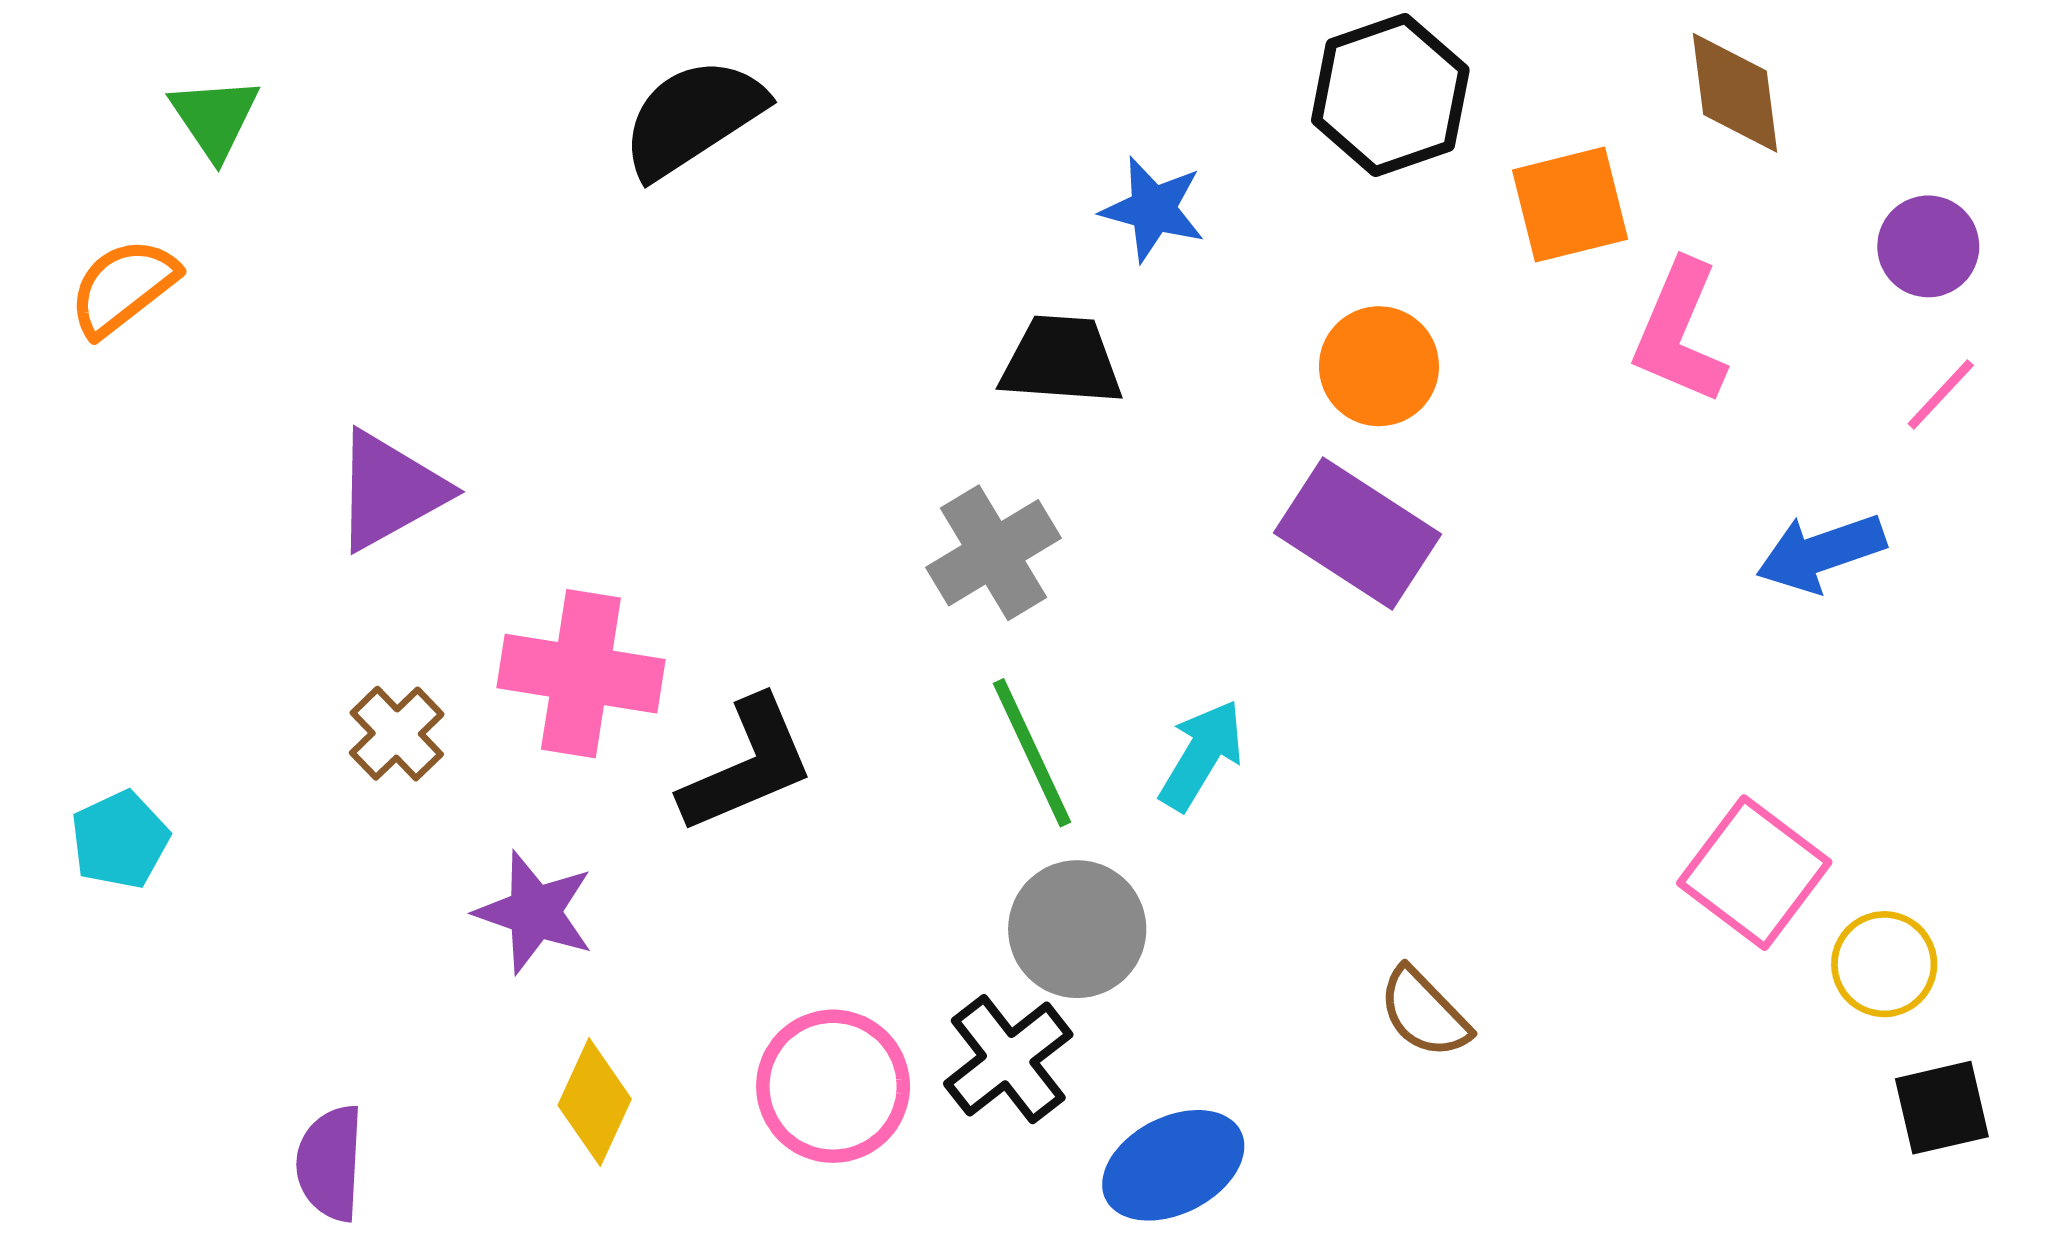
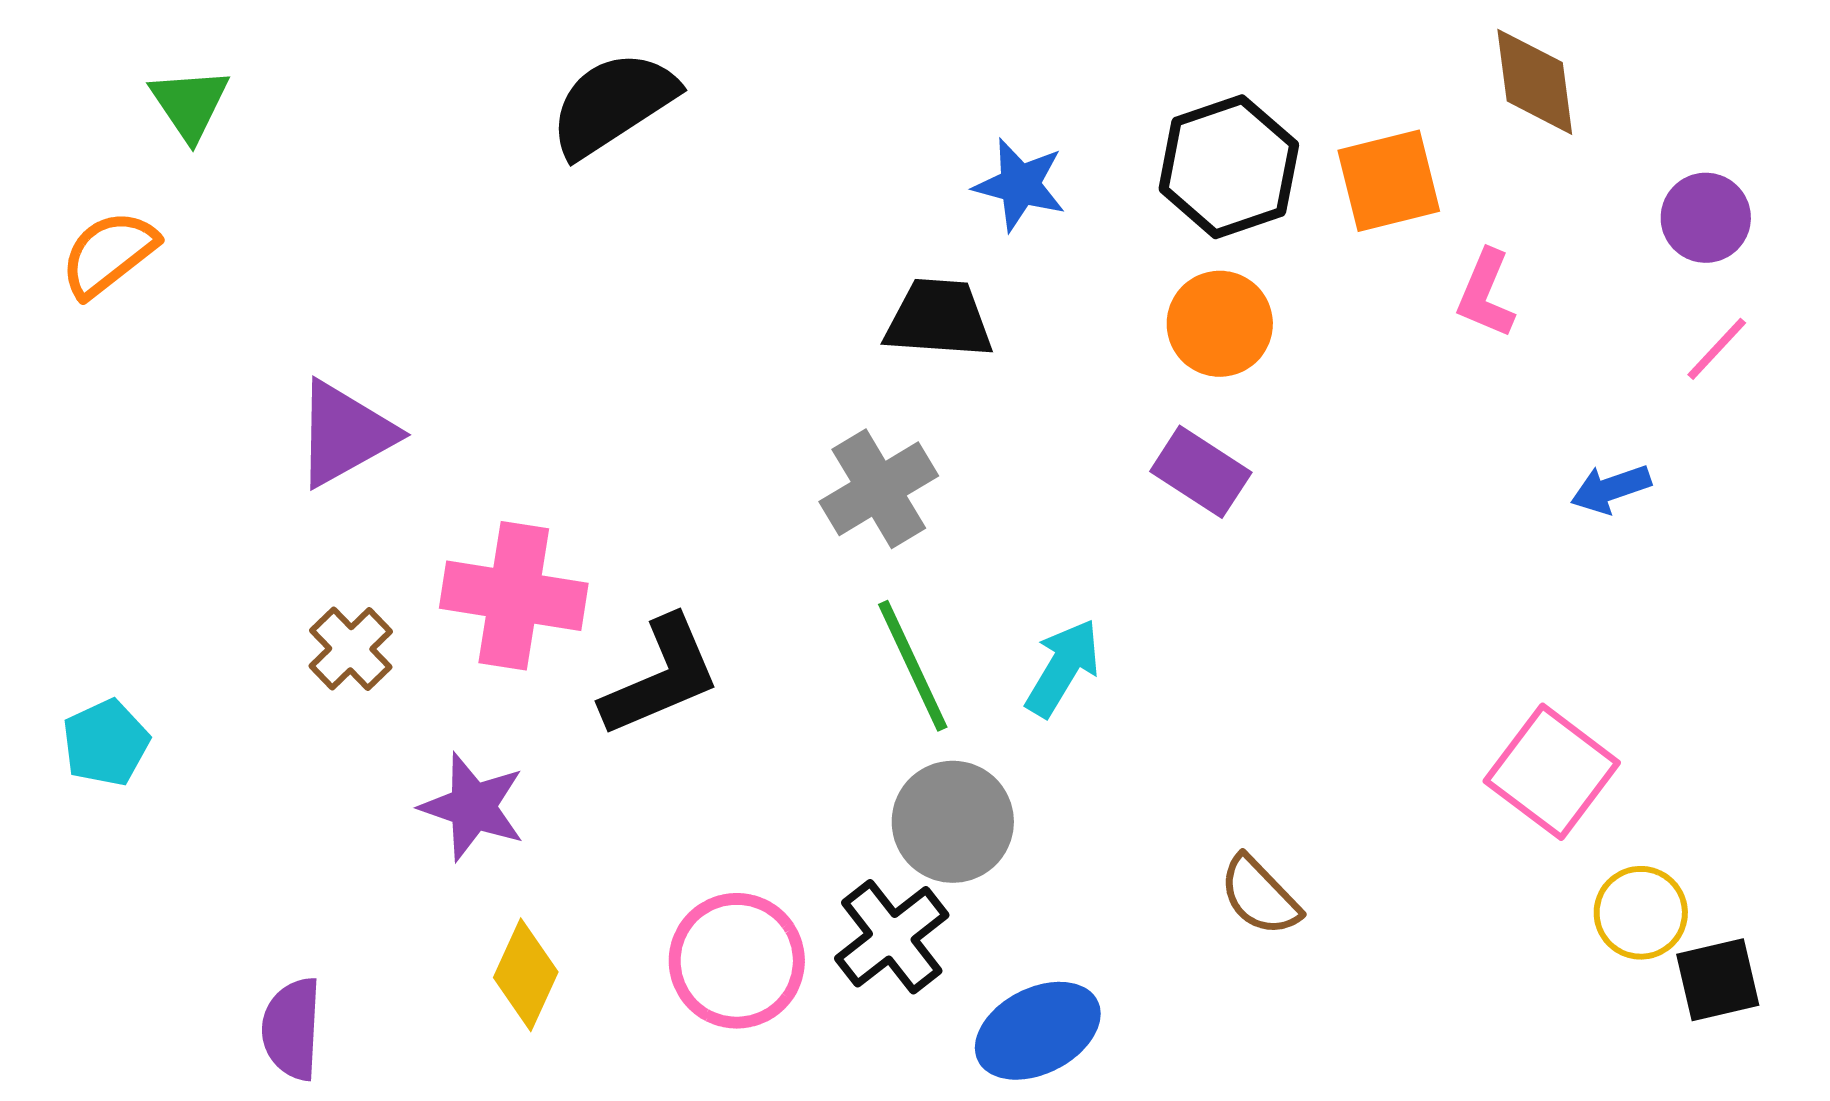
black hexagon: (1390, 95) -> (1229, 167), moved
pink L-shape: (1680, 332) -> (1486, 294), size x0.7
purple rectangle: (1357, 534) -> (1201, 472), size x0.7
blue arrow: (1821, 553) -> (1611, 489), size x0.7
yellow circle: (1884, 964) -> (1641, 913), moved

